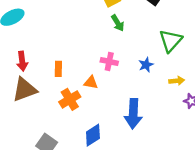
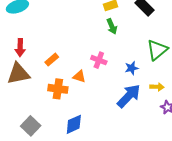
orange rectangle: (58, 69) -> (52, 60), turned 40
orange cross: (70, 99) -> (58, 89), turned 30
blue arrow: (133, 114) -> (129, 96), moved, turned -148

